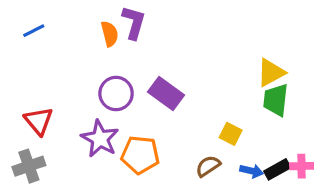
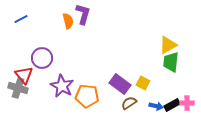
purple circle: (116, 94) -> (42, 58), moved
purple rectangle: (166, 94) -> (120, 84), moved
gray cross: (29, 166) -> (18, 88), moved, turned 36

